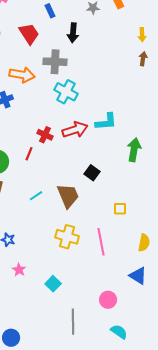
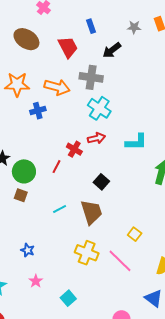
black arrow: (73, 33) -> (112, 50), turned 42
red arrow: (75, 130) -> (96, 138), moved, size x0.7
black square: (92, 173) -> (101, 182), moved
yellow square: (120, 209) -> (135, 234), moved, turned 32
pink line: (101, 242) -> (120, 261), turned -40

